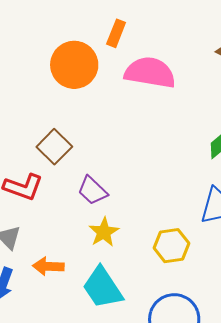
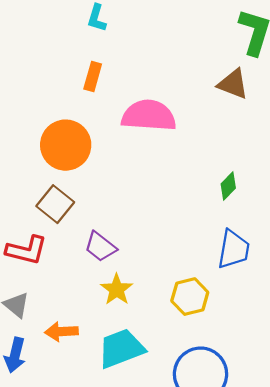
orange rectangle: (116, 33) -> (93, 76), moved
orange circle: (74, 65) -> (66, 145), moved
cyan trapezoid: (102, 288) -> (121, 348), turned 108

